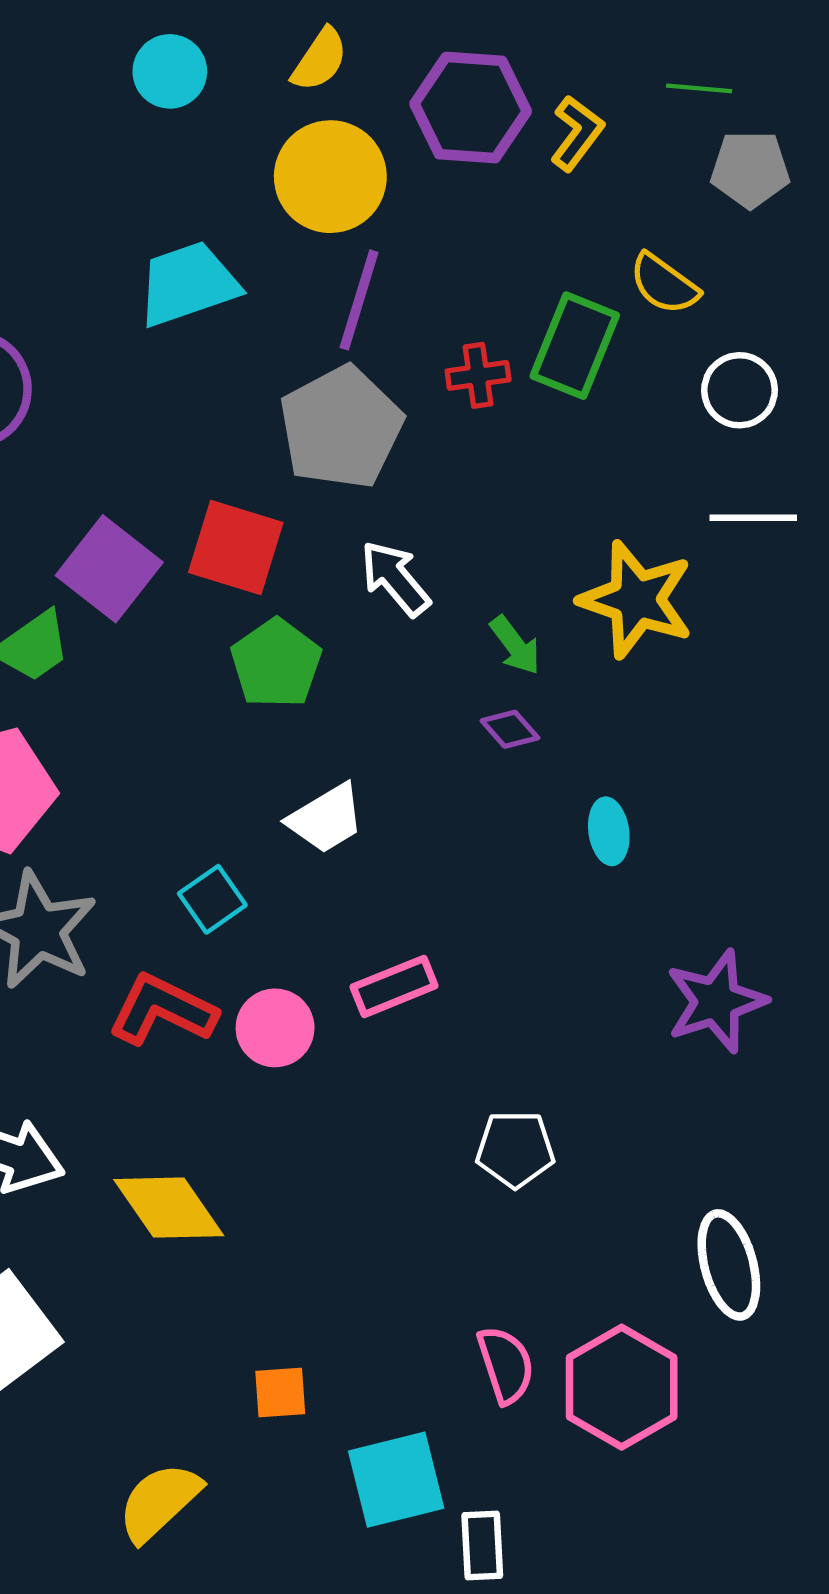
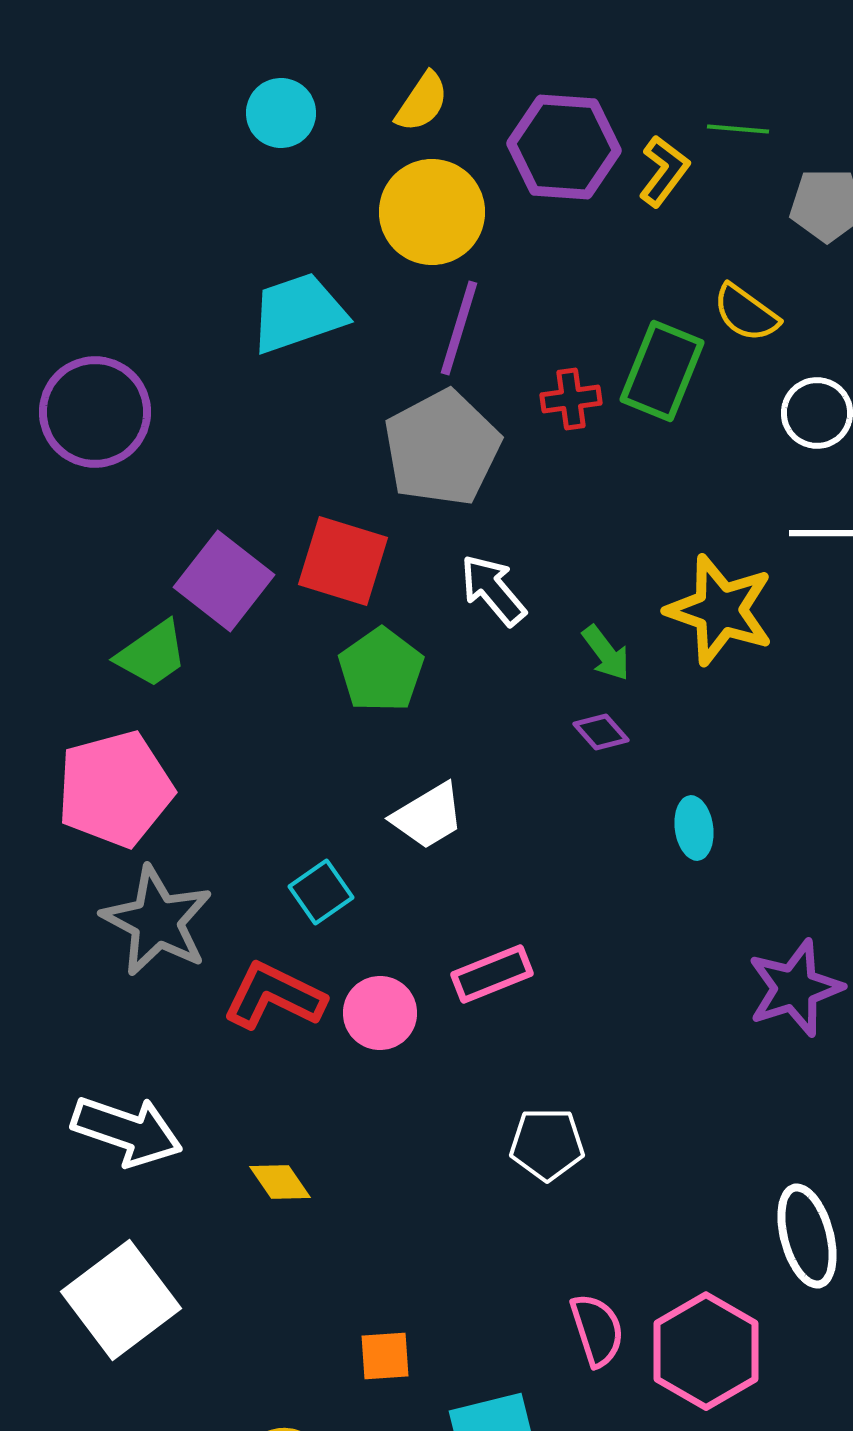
green line: (699, 88) -> (738, 129), moved
white pentagon: (515, 1149) -> (547, 1144), moved
yellow diamond: (169, 1208) -> (280, 1182), size x0.6

